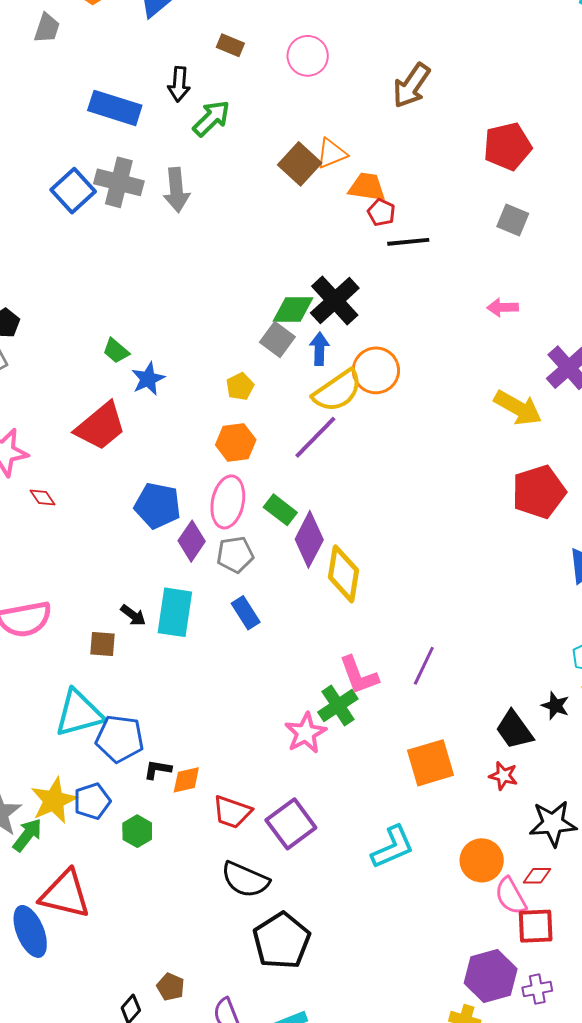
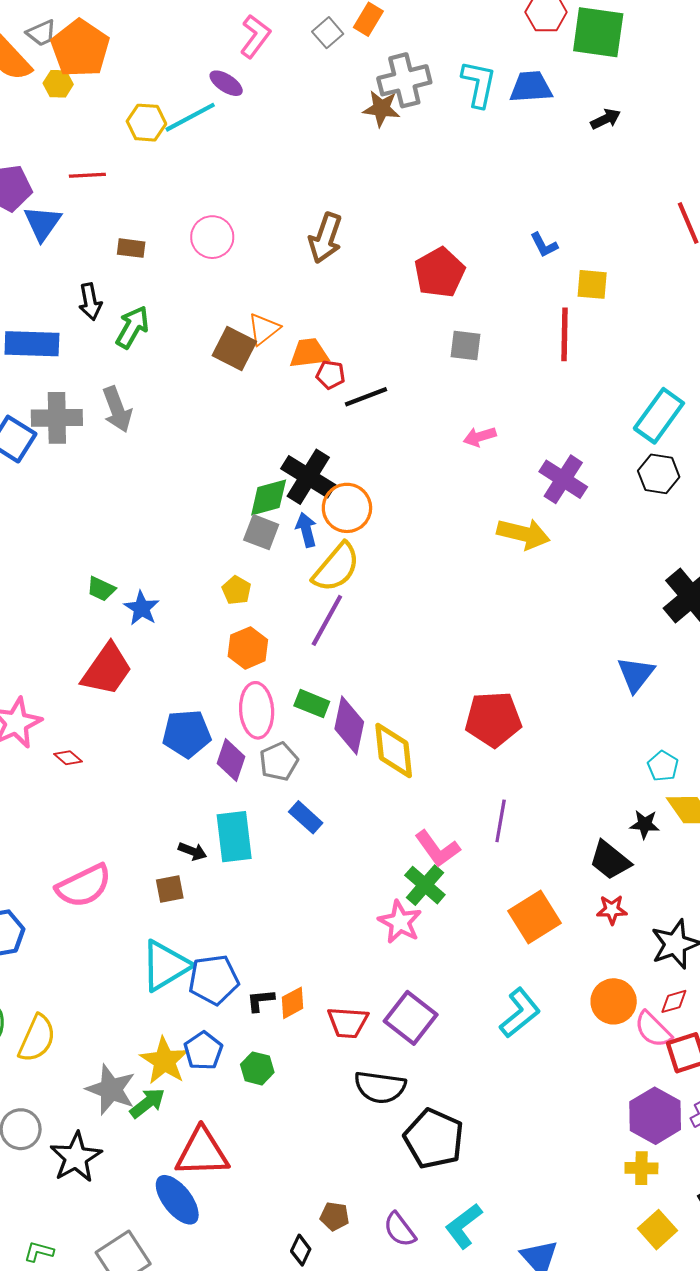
orange circle: (376, 370) -> (347, 508), moved
red pentagon: (539, 492) -> (493, 719), moved, turned 30
green arrow: (27, 835) -> (147, 1103), turned 30

